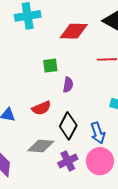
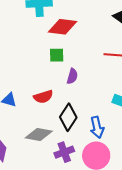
red diamond: (74, 31) -> (63, 27), moved

